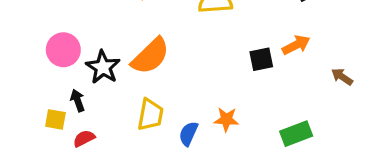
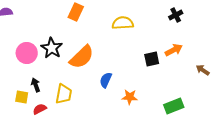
black star: (103, 67) -> (52, 48), moved
yellow trapezoid: (150, 115) -> (64, 94), moved
blue semicircle: (188, 134) -> (106, 80), moved

